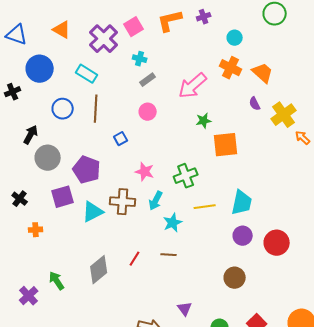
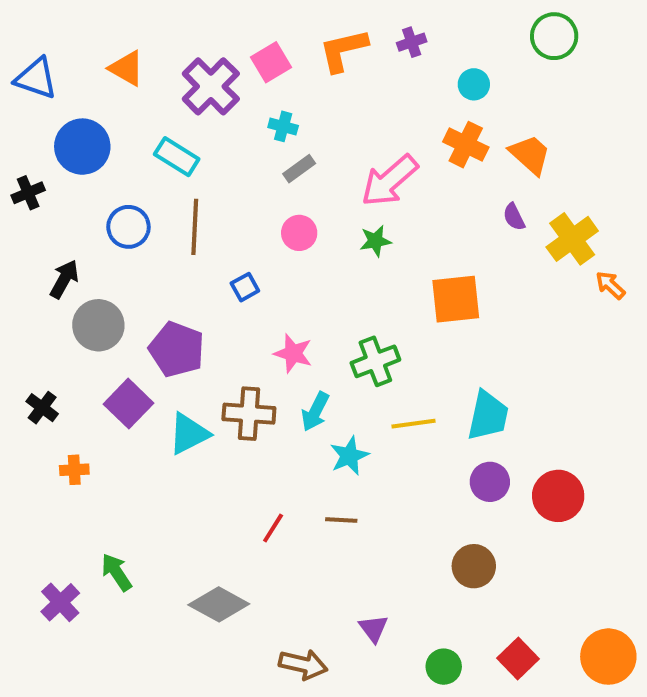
green star: (204, 121) -> (375, 241), moved
purple square: (63, 197) -> (128, 404), turned -30
gray diamond: (99, 270) -> (219, 604), moved, turned 68

